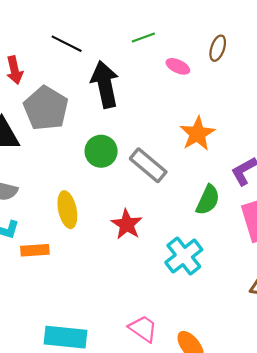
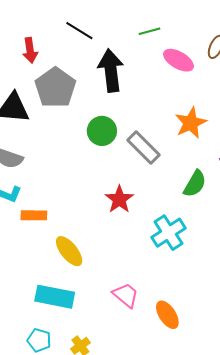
pink ellipse: (178, 66) -> (178, 60), size x1.4
yellow ellipse: (67, 210) -> (69, 251), moved, turned -32

